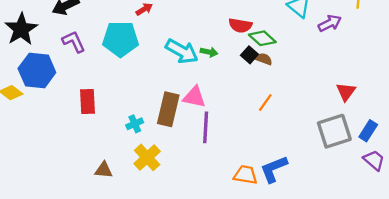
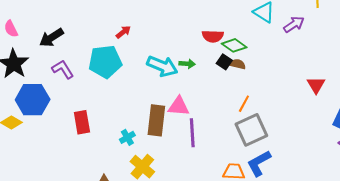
gray square: (334, 131) -> (251, 130), moved

